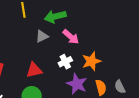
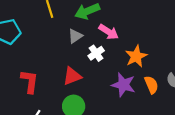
white cross: (65, 62) -> (96, 53), moved

